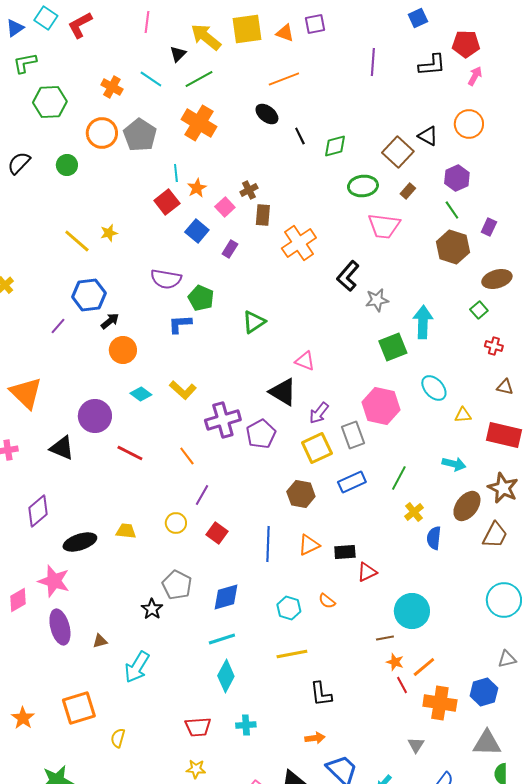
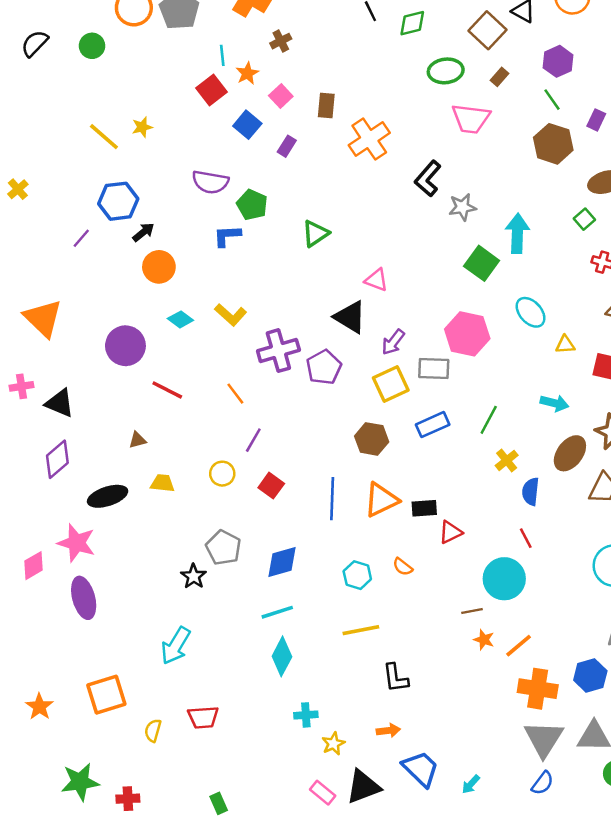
brown cross: (249, 190) -> (281, 41), moved
green square: (393, 347) -> (482, 263), turned -32
gray rectangle: (353, 435) -> (434, 368), turned -68
black triangle: (62, 448) -> (60, 403), moved
orange triangle: (309, 545) -> (381, 500), size x1.4
brown triangle: (100, 641) -> (137, 440), moved
red line: (402, 685) -> (526, 538), moved
red trapezoid: (198, 727) -> (203, 717), moved
gray triangle: (416, 745) -> (544, 739), moved, size x2.0
yellow star: (196, 769) -> (333, 744), moved, turned -30

